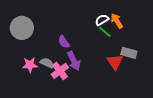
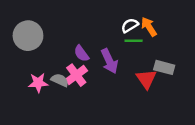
green line: (105, 32) -> (134, 41), turned -40
purple arrow: (74, 61) -> (109, 61), moved
pink cross: (60, 71) -> (76, 75), moved

